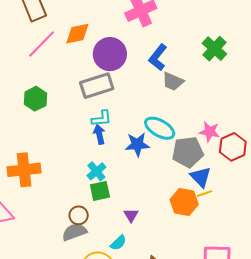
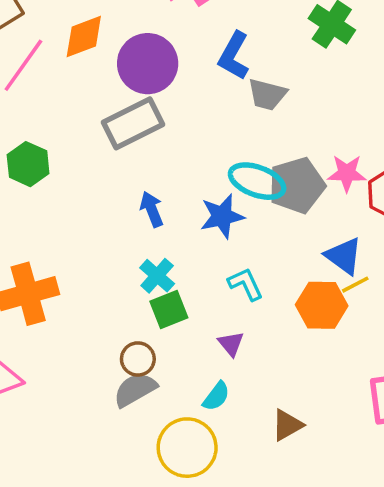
cyan L-shape: (101, 118) -> (246, 284), moved, turned -100
gray pentagon: (188, 152) -> (297, 185), moved

